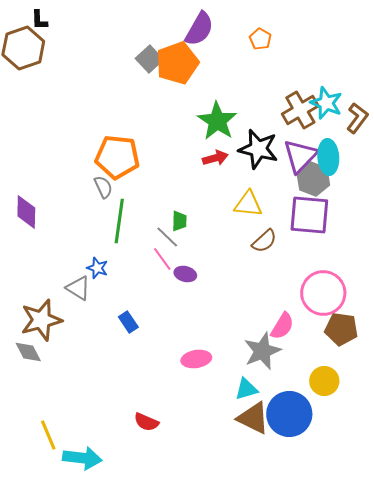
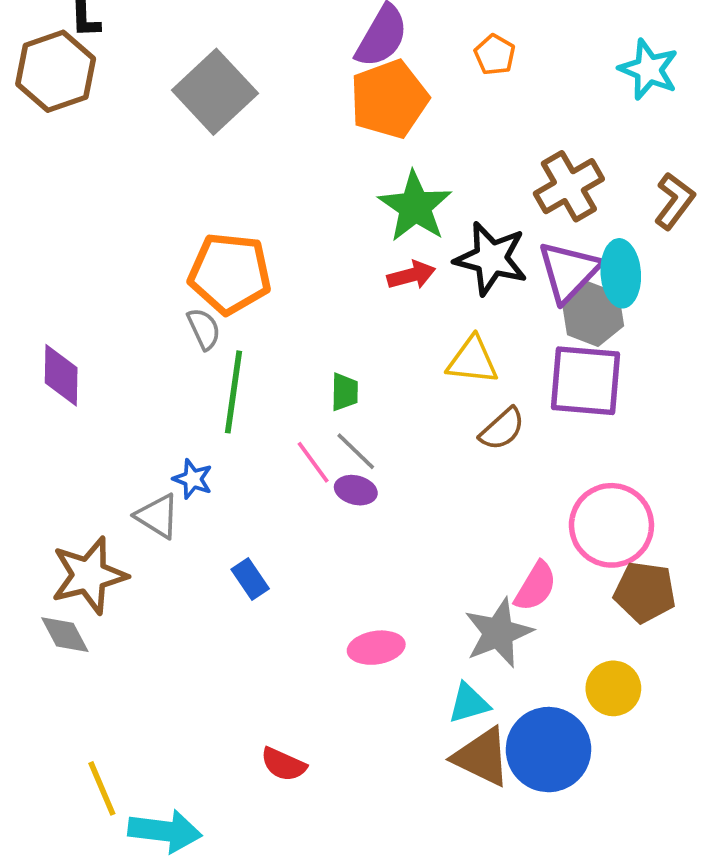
gray square: (149, 59) -> (215, 92), moved, size x1.6
orange pentagon: (177, 63) -> (389, 99), moved
cyan star: (326, 103) -> (649, 69), moved
gray line: (167, 237) -> (356, 451), moved

